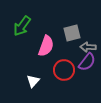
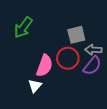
pink semicircle: (46, 46) -> (44, 66), moved
red circle: (64, 70) -> (68, 58), moved

